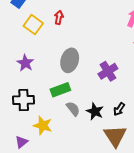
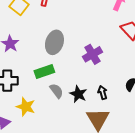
black arrow: (119, 109) -> (103, 93), turned 128

